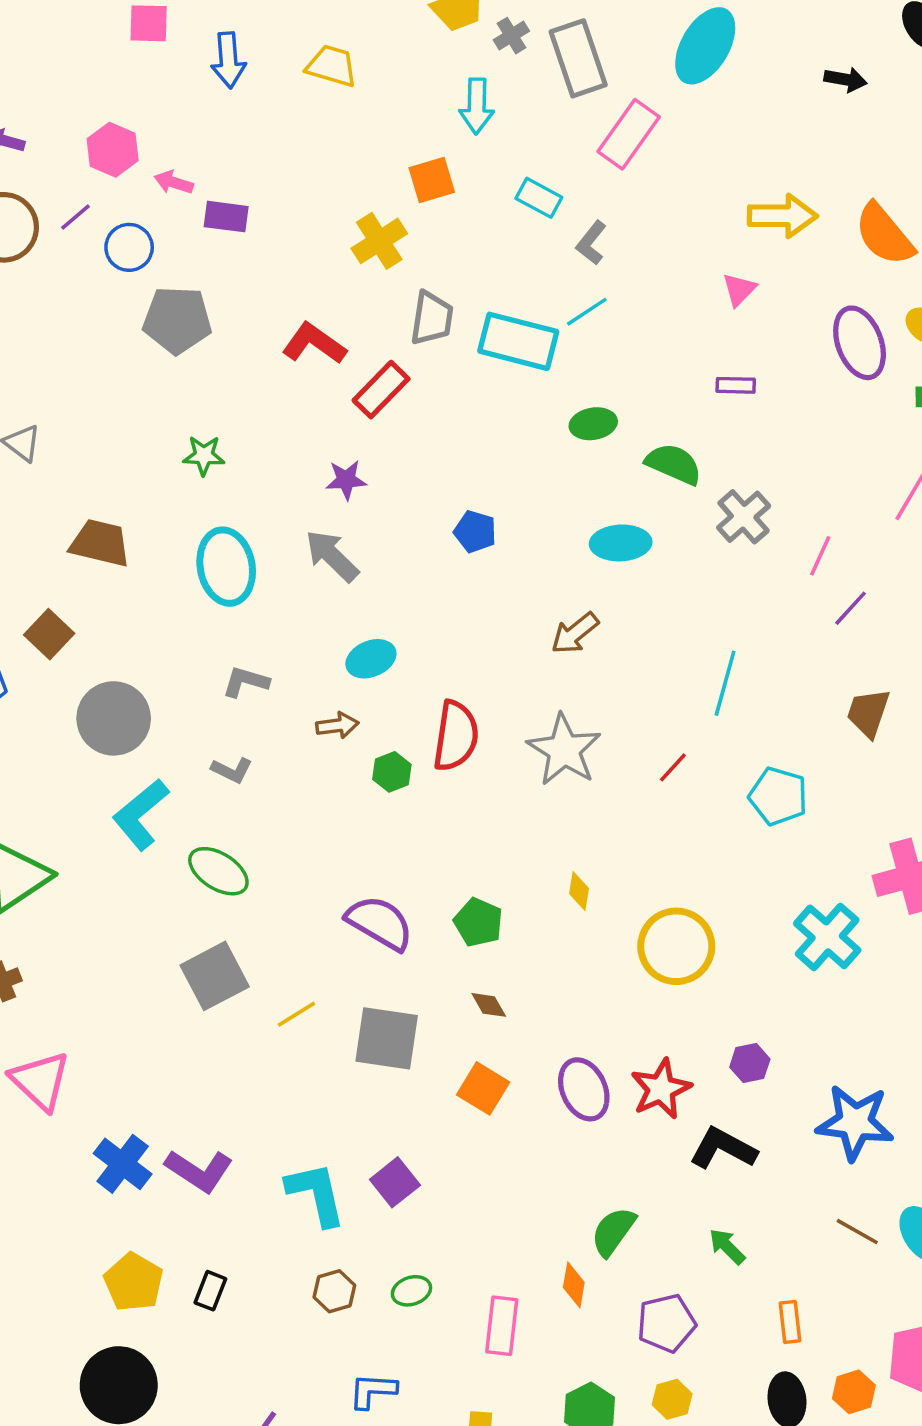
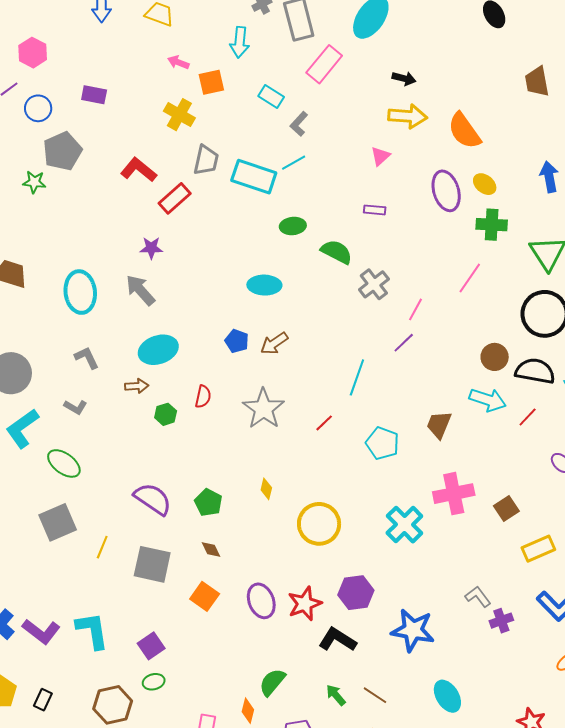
black arrow: (846, 80) -> (404, 78), moved
pink arrow: (174, 182) -> (178, 62), moved
yellow cross: (379, 241) -> (179, 115), turned -32
gray pentagon: (177, 320) -> (62, 151), turned -30
green star: (204, 455) -> (34, 182), moved
blue pentagon: (475, 532) -> (237, 341), moved
cyan ellipse: (621, 543) -> (264, 285), moved
purple line: (851, 608) -> (404, 343), moved
cyan ellipse: (371, 659) -> (158, 350), size x1.4
gray L-shape: (246, 682) -> (87, 358), turned 44
brown trapezoid: (868, 713) -> (439, 425), moved
red semicircle: (456, 736) -> (203, 397), size x0.6
yellow line: (296, 1014) -> (102, 547), turned -40
purple hexagon: (750, 1063) -> (356, 593), size x1.6
cyan L-shape: (316, 1194) -> (92, 630), moved
brown line: (857, 1232) -> (375, 695), moved
brown hexagon: (334, 1291) -> (113, 705), size x1.6
green ellipse: (411, 1291) -> (154, 682), moved

